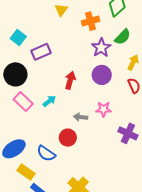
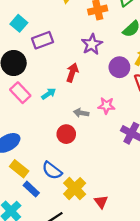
purple star: (101, 48) -> (92, 44), moved
purple circle: (102, 75) -> (119, 67), moved
blue semicircle: (46, 153) -> (52, 170), moved

